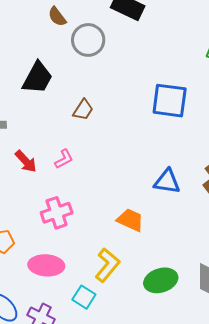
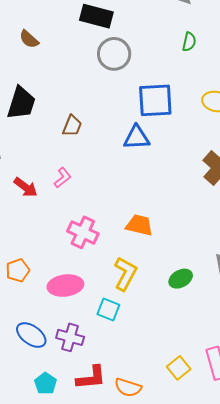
gray circle: (88, 40) -> (114, 54), moved
blue triangle: (167, 182) -> (137, 138), moved
pink cross: (57, 213) -> (83, 232), moved, turned -36
green ellipse: (161, 280) -> (181, 279), size x0.7

